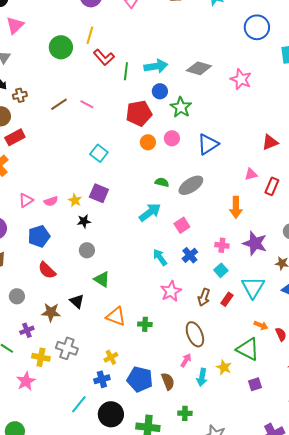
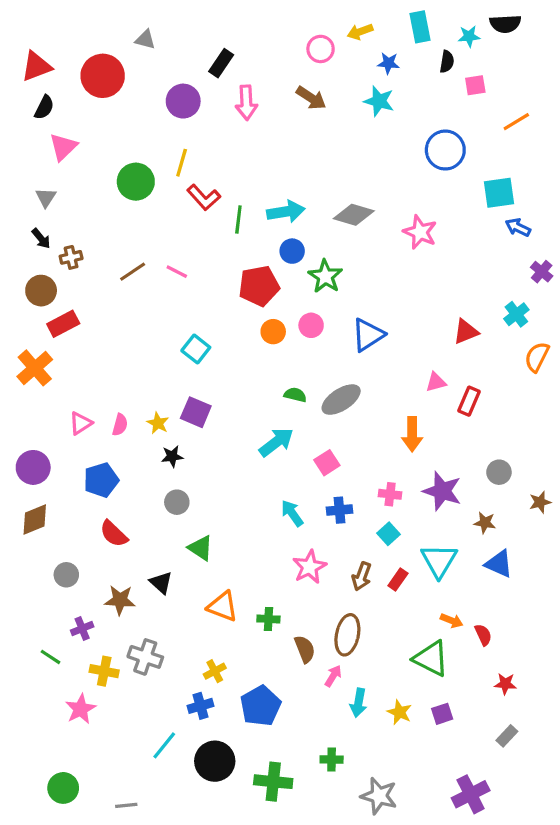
pink semicircle: (51, 201) -> (120, 425), turned -56
blue cross: (190, 255) -> (340, 510), turned 35
brown ellipse: (195, 334) -> (347, 635), turned 35
yellow star: (224, 367) -> (400, 712), moved
blue pentagon: (140, 379) -> (261, 706), turned 30
brown semicircle: (168, 381) -> (305, 649), moved

